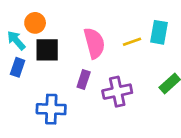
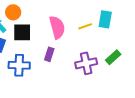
purple cross: (117, 92) -> (86, 63), moved
blue cross: (51, 109) -> (19, 65), moved

